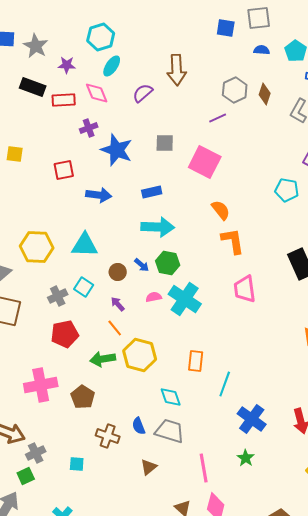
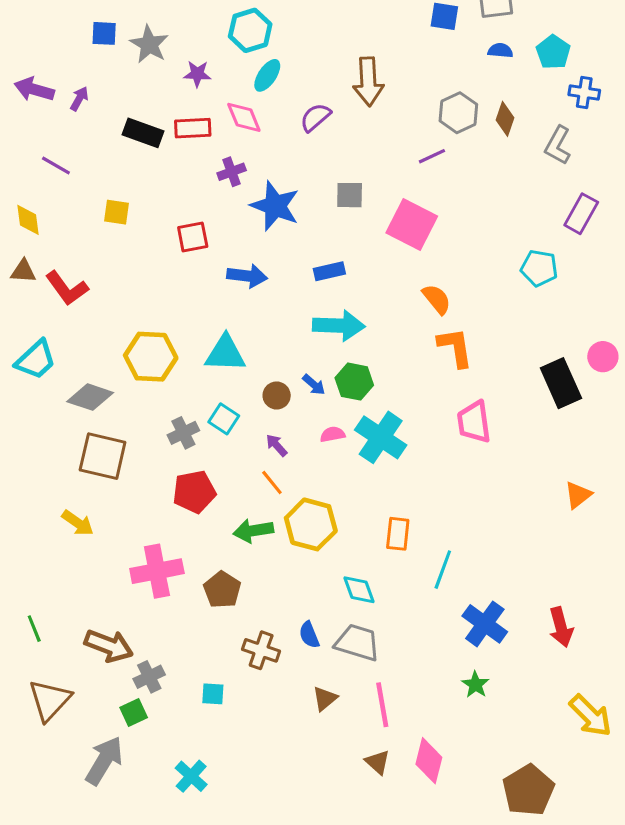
black rectangle: (33, 87) -> (143, 133), moved
pink line: (204, 468) -> (382, 705), moved

